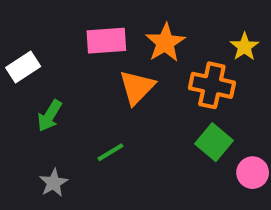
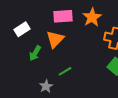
orange triangle: (137, 87) -> (55, 39), moved
gray star: (54, 183) -> (46, 86), moved

